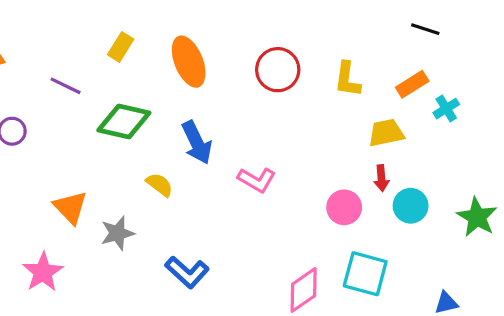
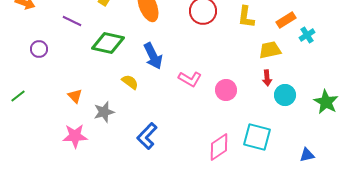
orange triangle: (70, 207) -> (75, 96), size x0.7
pink circle: (344, 207) -> (226, 90), moved
pink star: (43, 272) -> (75, 136), moved, turned 30
blue L-shape: (187, 272) -> (147, 136), turned 92

